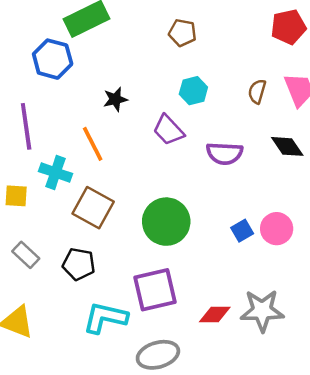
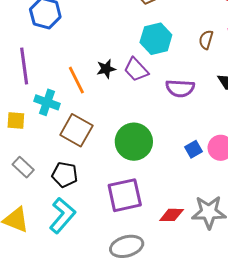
cyan hexagon: (193, 91) -> (156, 39), size x1.4
black star: (115, 99) -> (106, 69), moved
cyan L-shape: (105, 318) -> (62, 215), moved, turned 117

